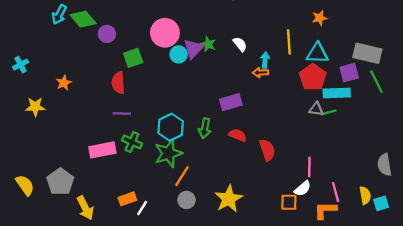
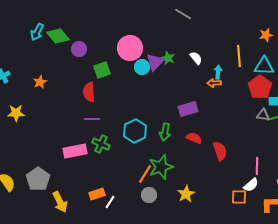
orange star: (64, 83) -> (40, 82), moved
green star: (168, 153) -> (161, 167), moved
yellow star: (229, 199) -> (186, 194), size x0.7

